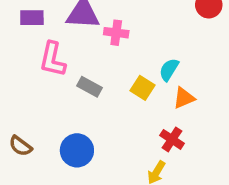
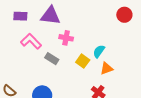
pink cross: (116, 33) -> (66, 38), moved
pink L-shape: (53, 59) -> (31, 41), turned 120

